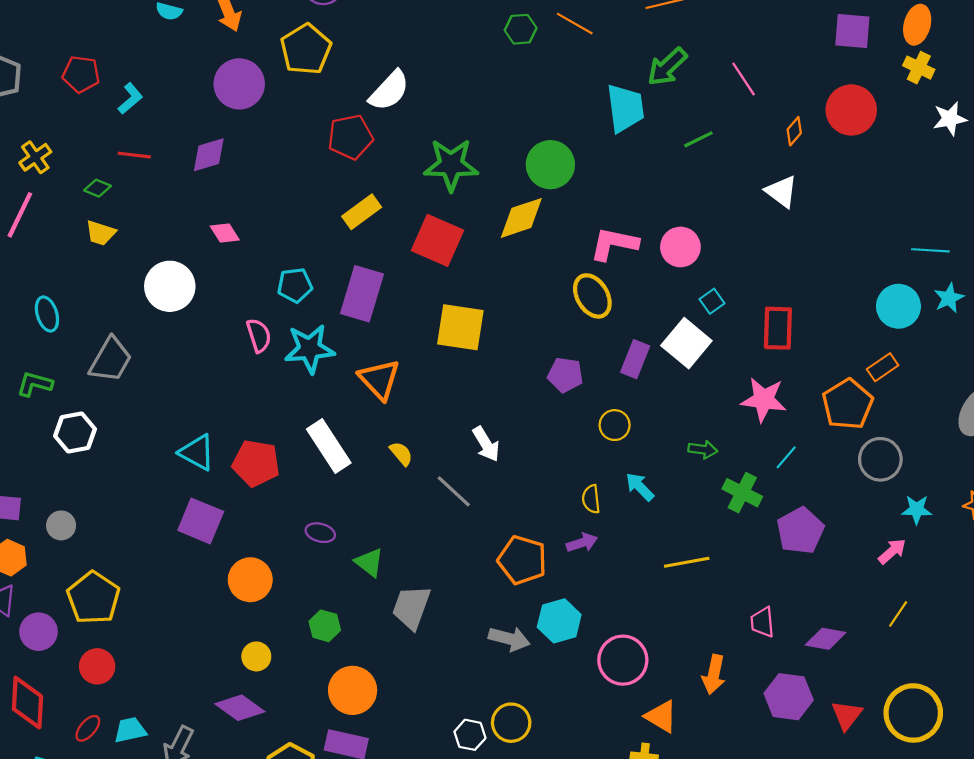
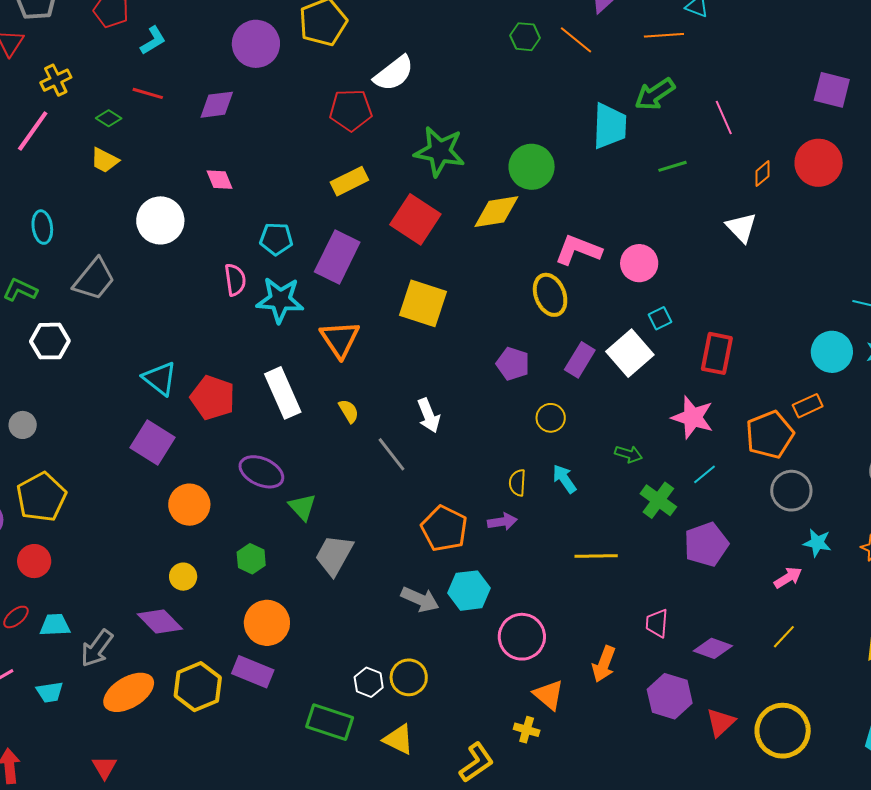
purple ellipse: (320, 533) -> (261, 472), size x1.6

